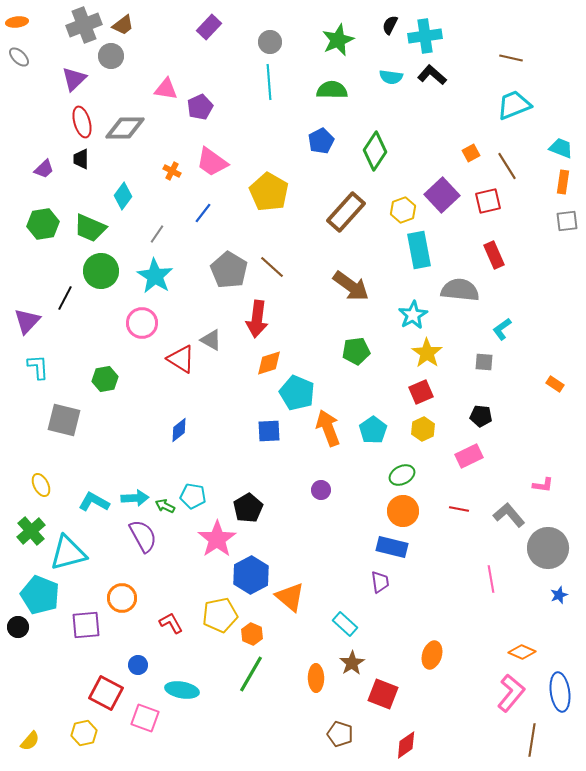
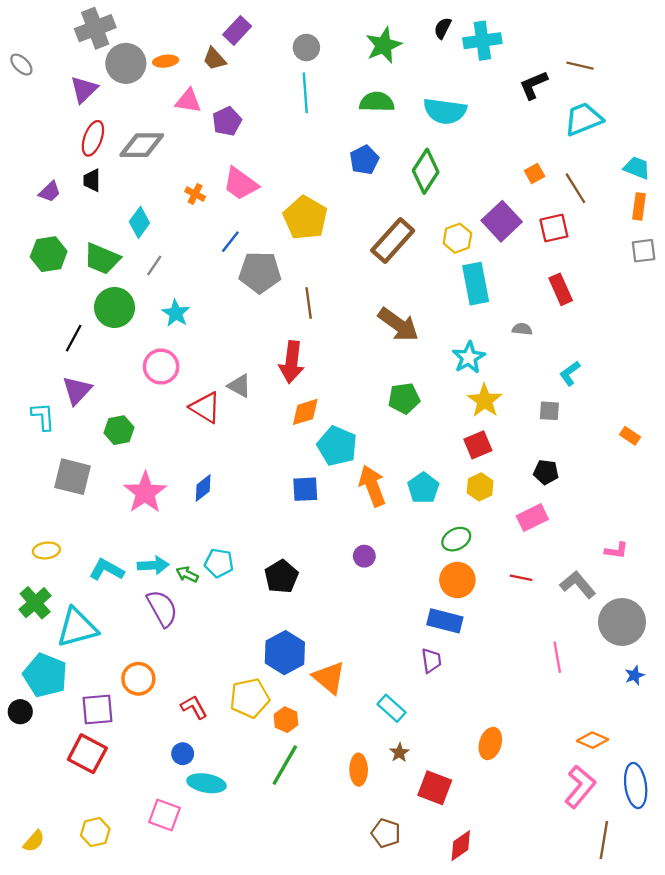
orange ellipse: (17, 22) -> (166, 61), moved
brown trapezoid: (123, 25) -> (214, 59), moved, turned 85
gray circle: (111, 56) -> (126, 63), size x1.4
black L-shape: (432, 75) -> (533, 85), moved, turned -64
cyan semicircle: (391, 77) -> (445, 111), moved, size x1.6
red ellipse: (82, 122) -> (93, 138), turned 36
gray line: (157, 234) -> (154, 265), moved
brown line: (272, 267) -> (309, 303), turned 40
gray pentagon: (229, 270) -> (260, 272), moved, turned -30
cyan star: (155, 276) -> (176, 313), size x0.7
gray semicircle: (460, 290) -> (522, 329), size x0.5
purple triangle: (27, 321) -> (77, 390), moved
yellow ellipse: (41, 485) -> (46, 550), turned -70
pink star: (217, 539) -> (145, 493), moved
brown star: (352, 663) -> (399, 753), size x0.7
blue circle: (138, 665) -> (183, 754), moved
red square: (106, 693) -> (87, 754), moved

